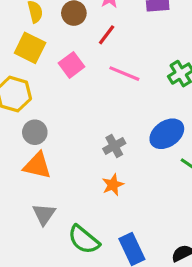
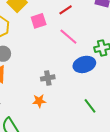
blue ellipse: (167, 134) -> (84, 64), moved

